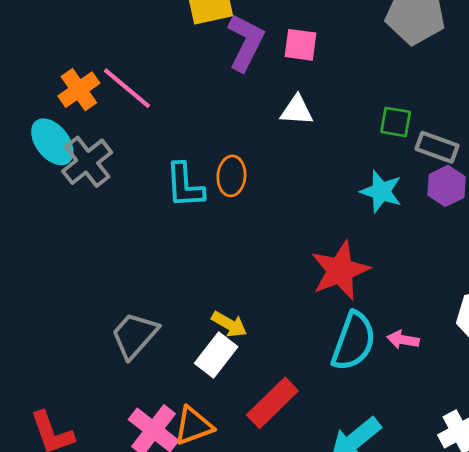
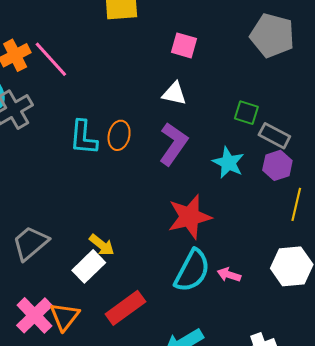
purple L-shape: (246, 42) -> (173, 144), moved
orange triangle: (194, 426) -> (65, 317), turned -40

